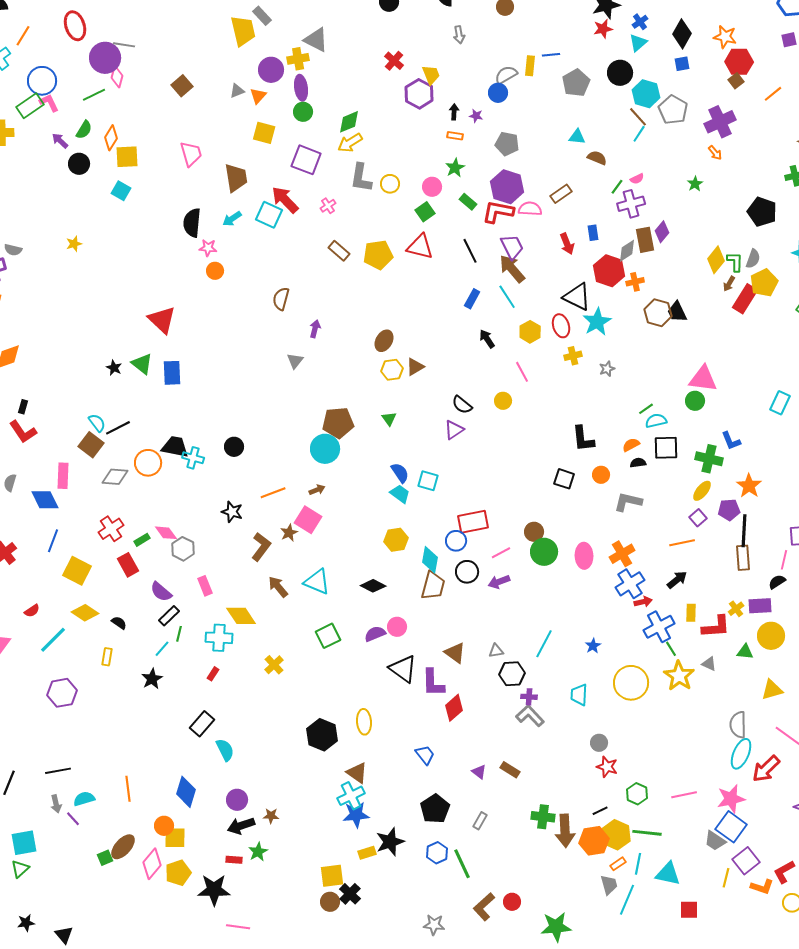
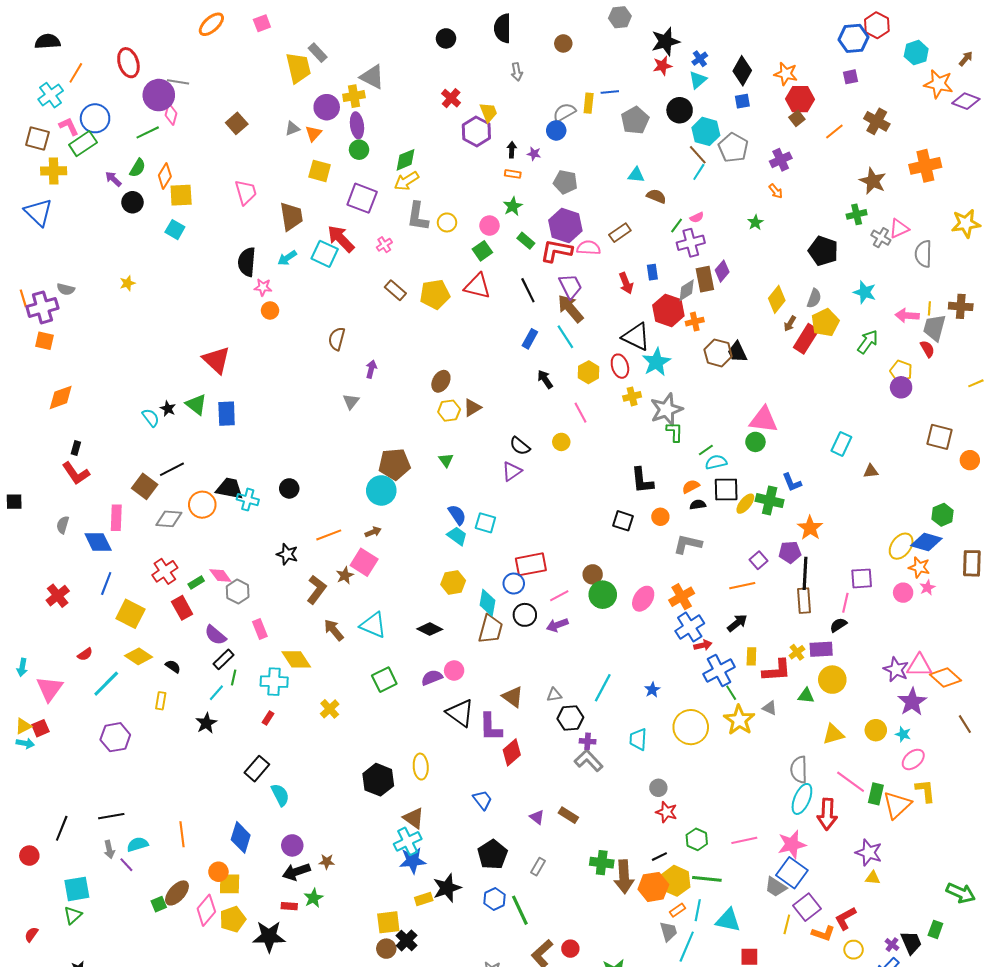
pink L-shape: (49, 103) -> (69, 126), moved
purple cross: (720, 122) -> (781, 160), size x0.7
green L-shape: (735, 262) -> (675, 432), moved
gray star: (607, 369) -> (666, 410), size x2.0
cyan semicircle: (97, 423) -> (151, 418), moved
yellow ellipse: (702, 491) -> (745, 504), moved
pink ellipse: (584, 556) -> (643, 599), turned 35
red arrow: (766, 769) -> (827, 814), turned -44

